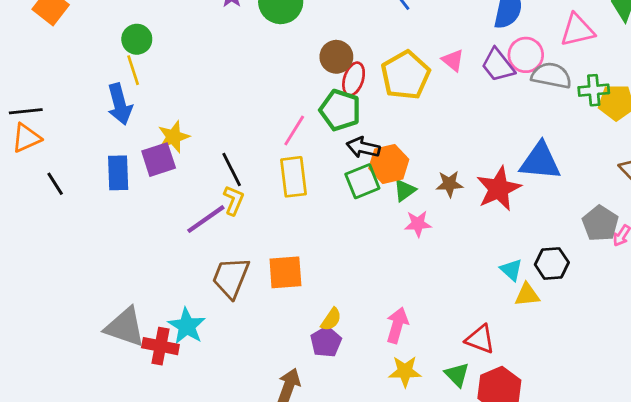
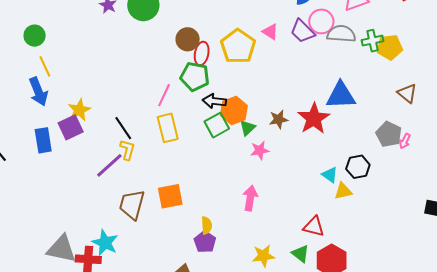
green circle: (137, 39) -> (35, 36), moved
yellow semicircle: (331, 319) -> (207, 225), turned -30
pink arrow: (397, 325) -> (250, 198), moved

